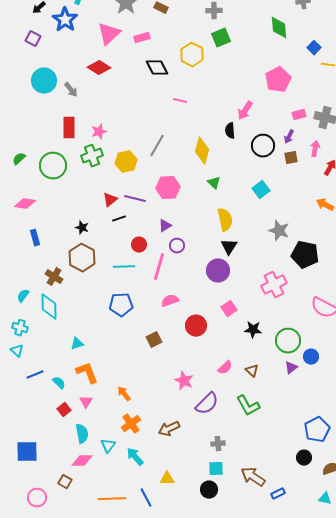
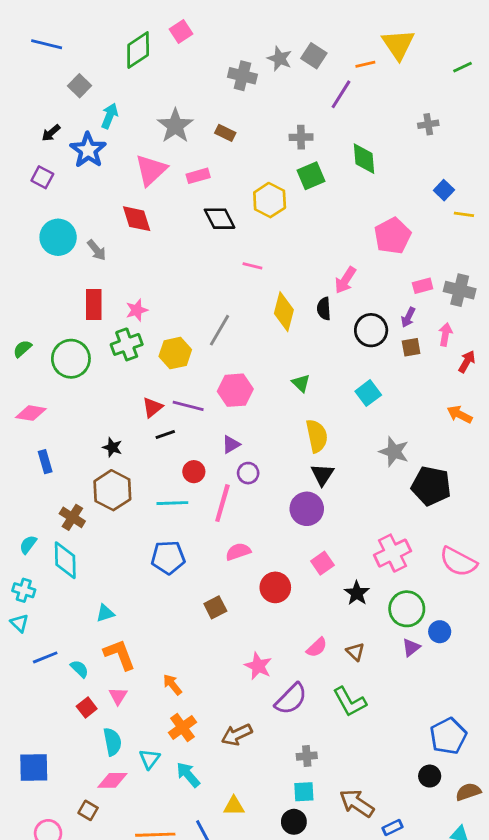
green diamond: (279, 28) -> (364, 159), moved
red diamond: (99, 68) -> (137, 219), turned 40
yellow diamond: (202, 151) -> (284, 312), moved
pink cross: (274, 285) -> (392, 553), moved
black star: (253, 330) -> (357, 593), turned 30

